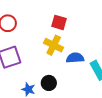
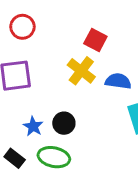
blue semicircle: (75, 58) -> (118, 81), moved

